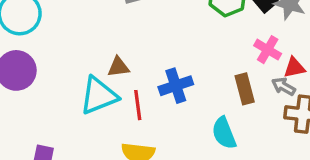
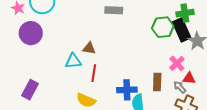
blue cross: (176, 86) -> (127, 90), moved
cyan triangle: (99, 96) -> (73, 61), size x0.7

